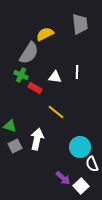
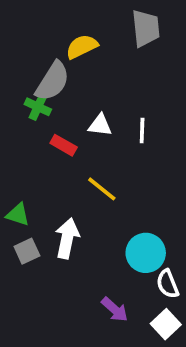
white line: (77, 72) -> (142, 131), moved
green cross: (21, 75) -> (38, 107), moved
white square: (81, 186) -> (166, 324), moved

